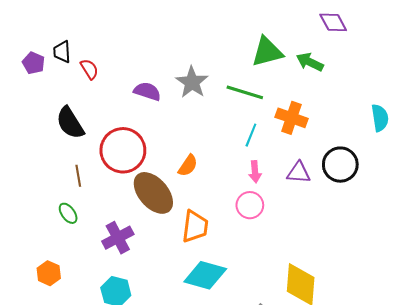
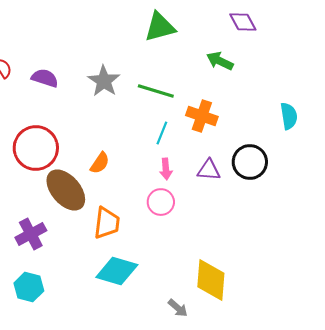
green triangle: (267, 52) -> (160, 27), moved
purple semicircle: (147, 91) -> (45, 78), moved

